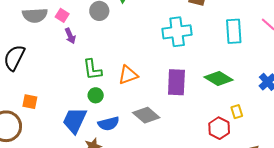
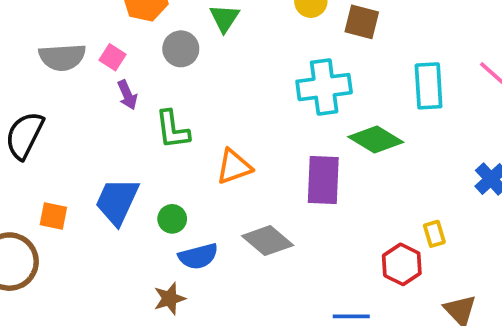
green L-shape: (92, 70) -> (172, 130), moved
green diamond: (219, 78) -> (376, 139), moved
green circle: (96, 95) -> (172, 219), moved
blue trapezoid: (75, 120) -> (117, 201), moved

